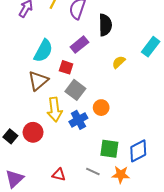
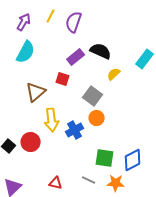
black semicircle: (105, 25) -> (101, 51), moved, turned -65
cyan semicircle: (43, 51) -> (26, 52), moved
gray square: (75, 90) -> (93, 96), moved

